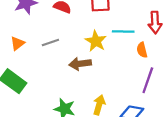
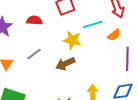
orange semicircle: (142, 50) -> (114, 35), turned -96

